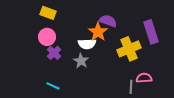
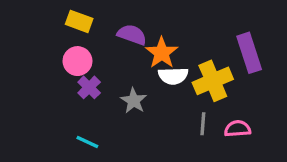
purple semicircle: (108, 21) -> (132, 35), moved
white semicircle: (87, 44) -> (173, 76), moved
gray line: (131, 87) -> (203, 124), moved

